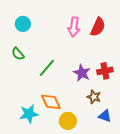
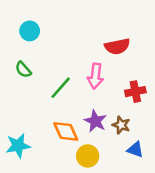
pink arrow: (74, 27) -> (95, 76), moved
red semicircle: (98, 27) -> (117, 46), moved, turned 54
purple star: (82, 73) -> (95, 121), moved
cyan star: (29, 114) -> (18, 146), moved

